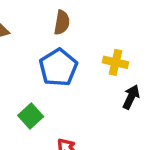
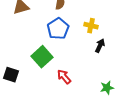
green square: (31, 116) -> (42, 57), size x1.5

